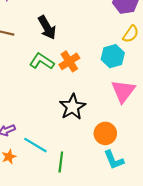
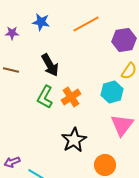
green L-shape: (42, 61) -> (45, 97), turned -95

